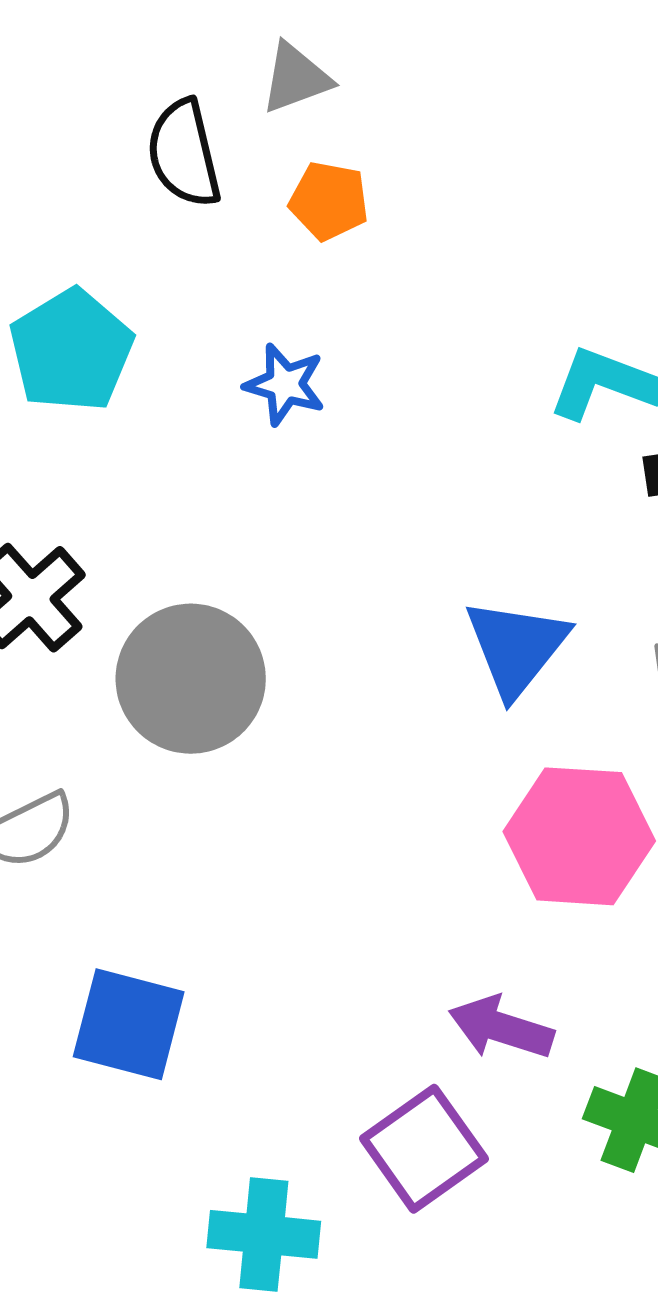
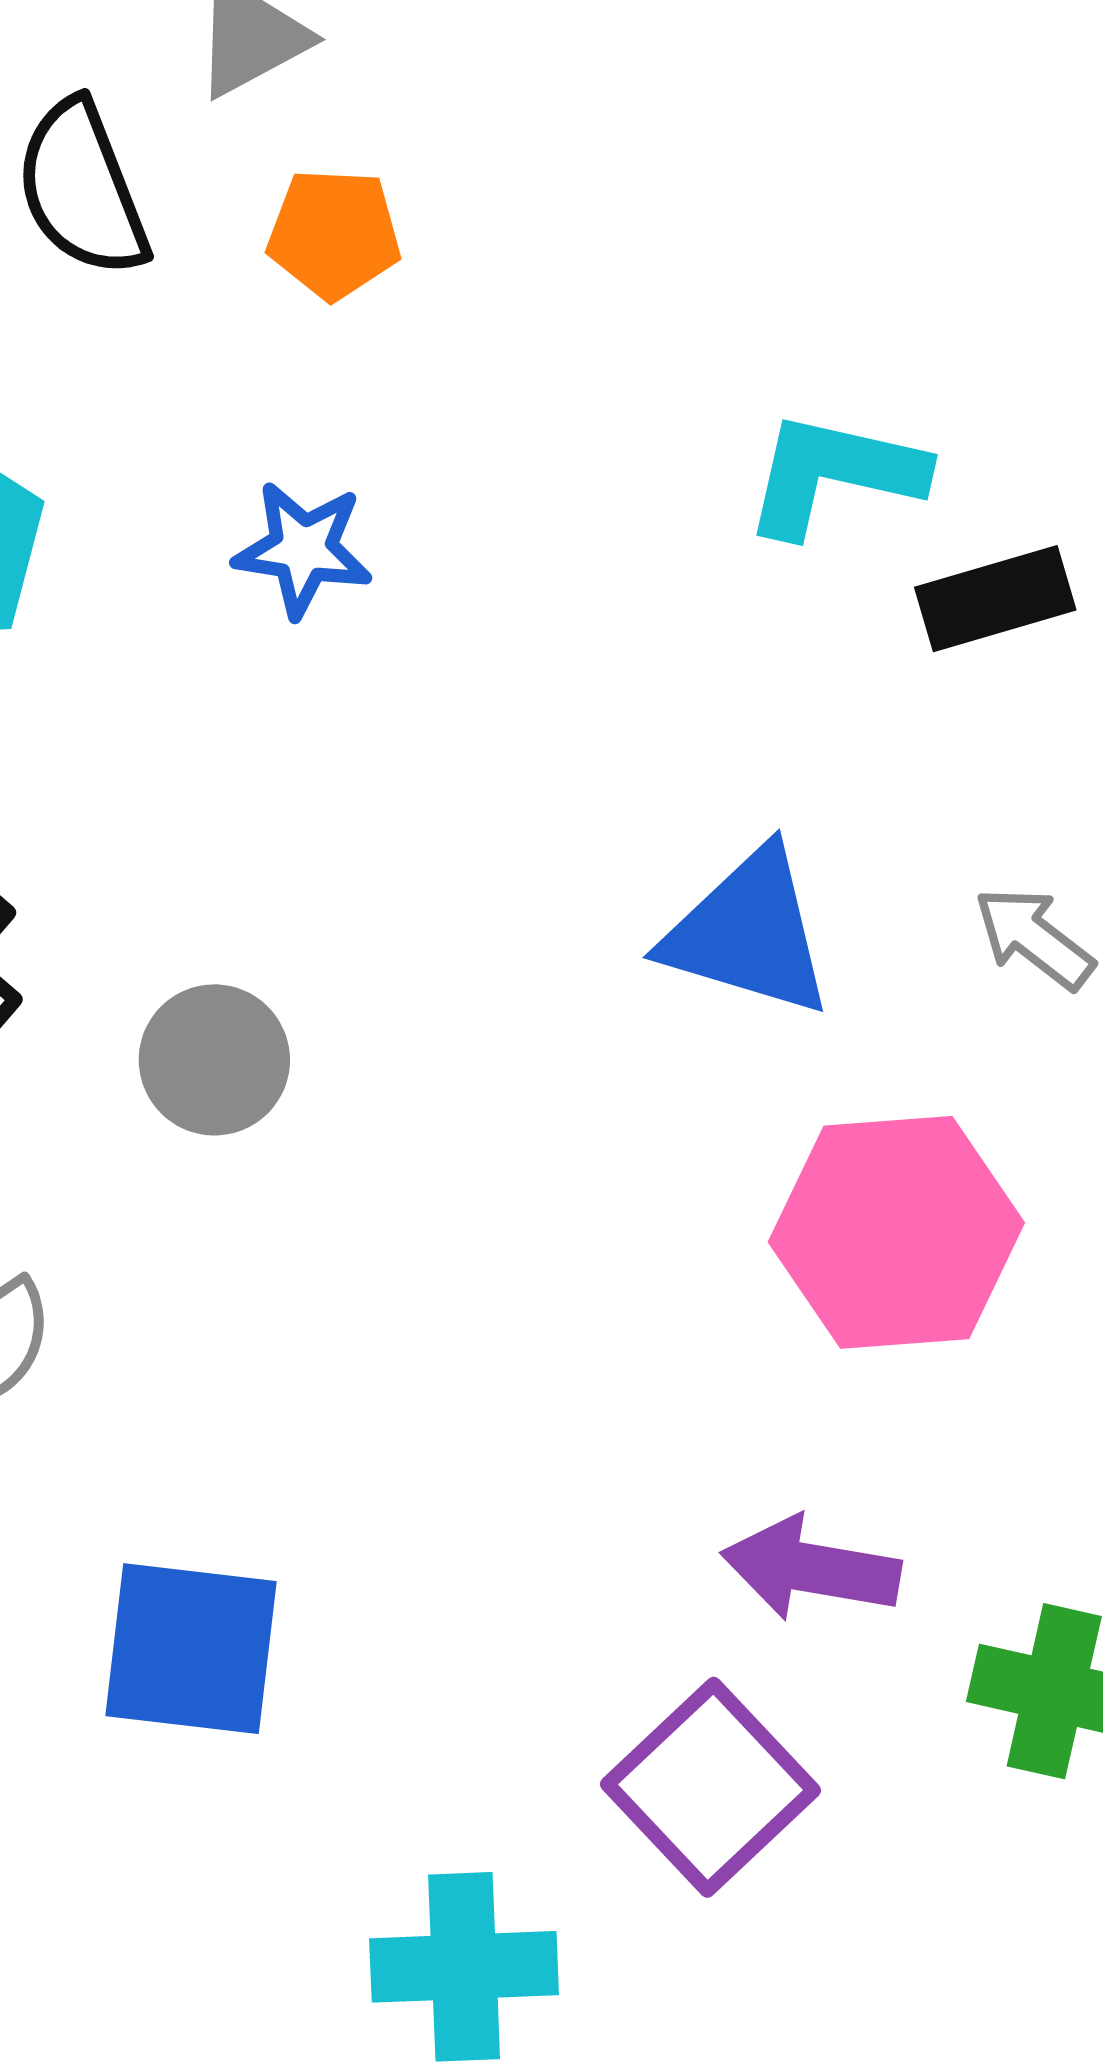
blue triangle: (516, 647) -> (748, 933), turned -44
gray circle: (191, 679) -> (214, 1060), size x0.6

